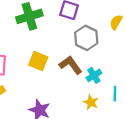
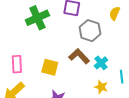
yellow square: (38, 61) -> (50, 67), moved

